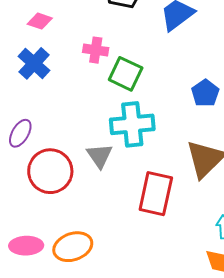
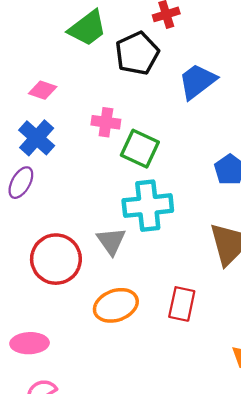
purple ellipse: (20, 133) -> (21, 183), moved
red rectangle: (156, 194) -> (182, 304), moved, size x0.7
orange ellipse: (73, 247) -> (116, 305), moved

